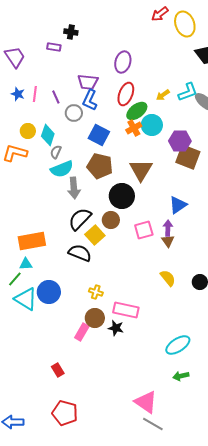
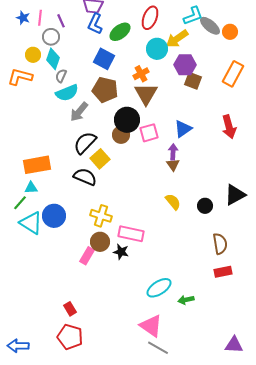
red ellipse: (126, 94) -> (150, 18), moved
yellow arrow: (163, 95) -> (177, 39), moved, size x1.6
green ellipse: (137, 111) -> (120, 32), moved
gray circle: (74, 113) -> (51, 37), moved
orange cross: (134, 128) -> (141, 74), moved
brown square: (188, 157) -> (193, 81), size x0.7
gray arrow: (74, 188) -> (79, 112), turned 45
brown circle: (111, 220) -> (121, 135), moved
pink square: (144, 230) -> (149, 133), moved
yellow cross: (96, 292) -> (101, 216), size x1.5
cyan ellipse: (178, 345) -> (159, 288), moved
red rectangle: (58, 370) -> (70, 309), moved

